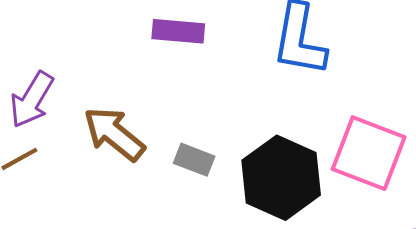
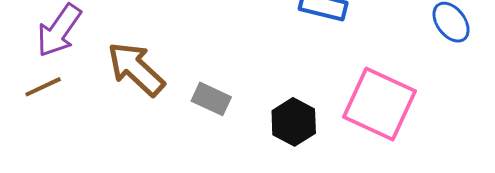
black hexagon: (281, 178) -> (294, 122), size x0.6

